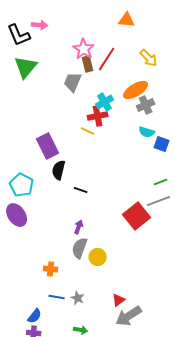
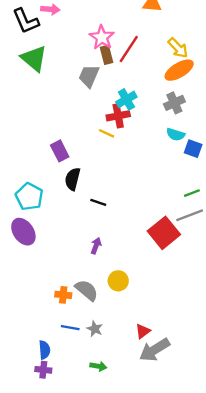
green triangle: (26, 67) -> (34, 58), turned -30
orange ellipse: (136, 90) -> (179, 70), moved
purple rectangle: (48, 146) -> (60, 151), size x0.7
gray semicircle: (80, 248) -> (87, 290), moved, turned 110
blue semicircle: (35, 316) -> (44, 350), turned -42

